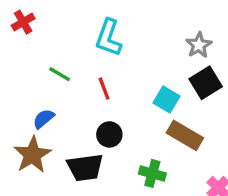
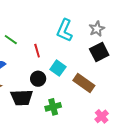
cyan L-shape: (109, 38) -> (65, 30), moved
cyan square: (166, 100) -> (58, 68), moved
green cross: (152, 173) -> (53, 107), moved, turned -35

